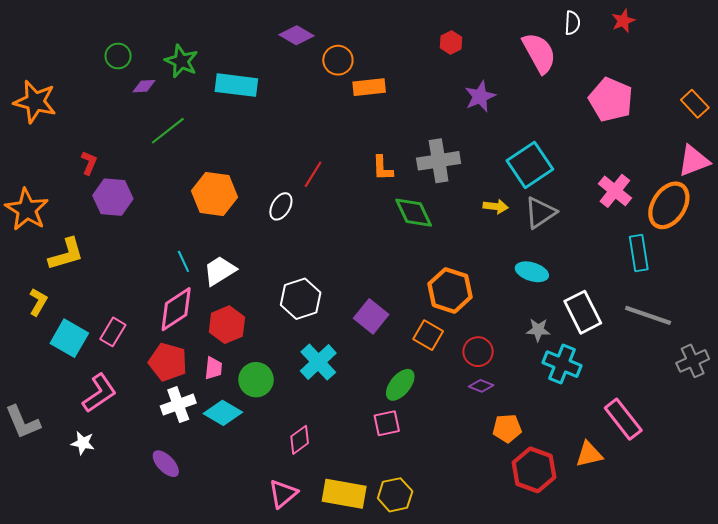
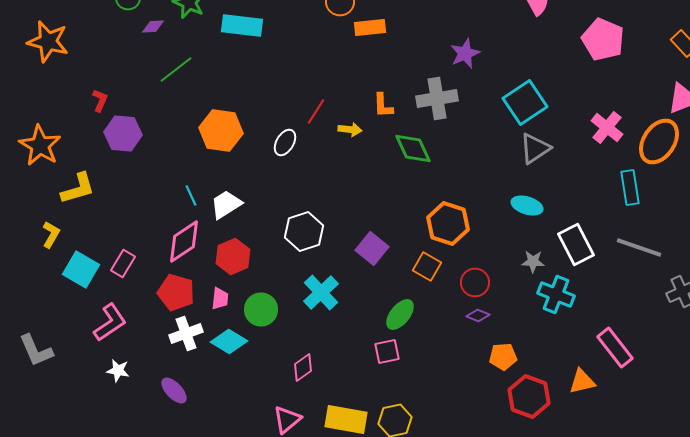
purple star: (480, 96) -> (465, 54), moved
yellow arrow: (496, 206) -> (350, 130), moved
white star: (83, 443) -> (118, 370), moved

